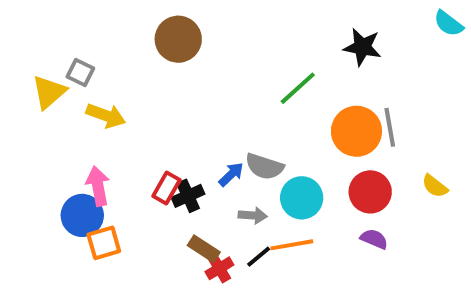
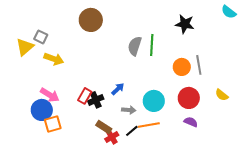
green line: (298, 88) -> (152, 45), turned -45
orange circle: (356, 131) -> (182, 67), size x0.7
gray semicircle: (264, 166) -> (135, 46), moved, turned 90
pink arrow: (98, 186) -> (50, 95), turned 132

